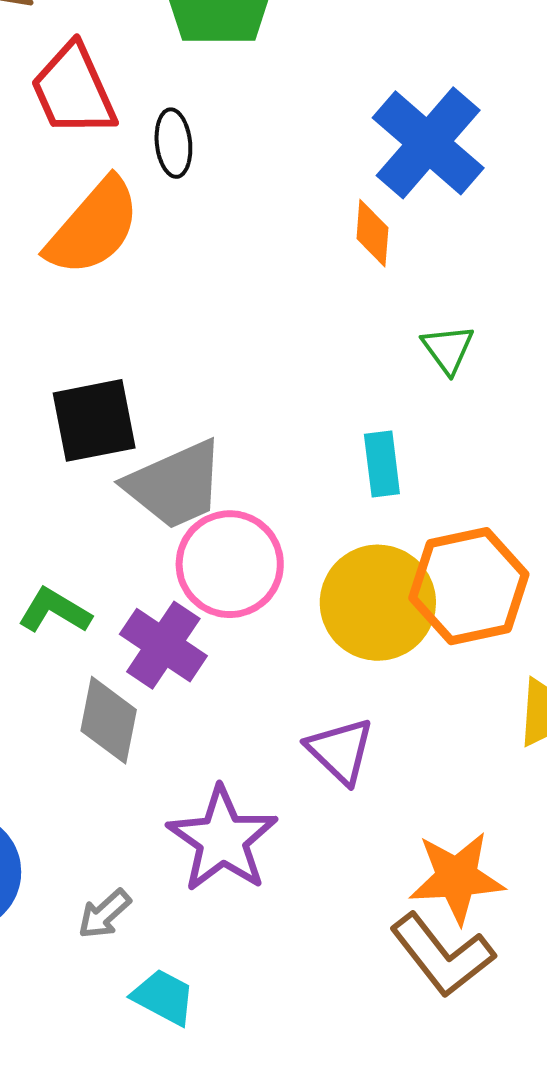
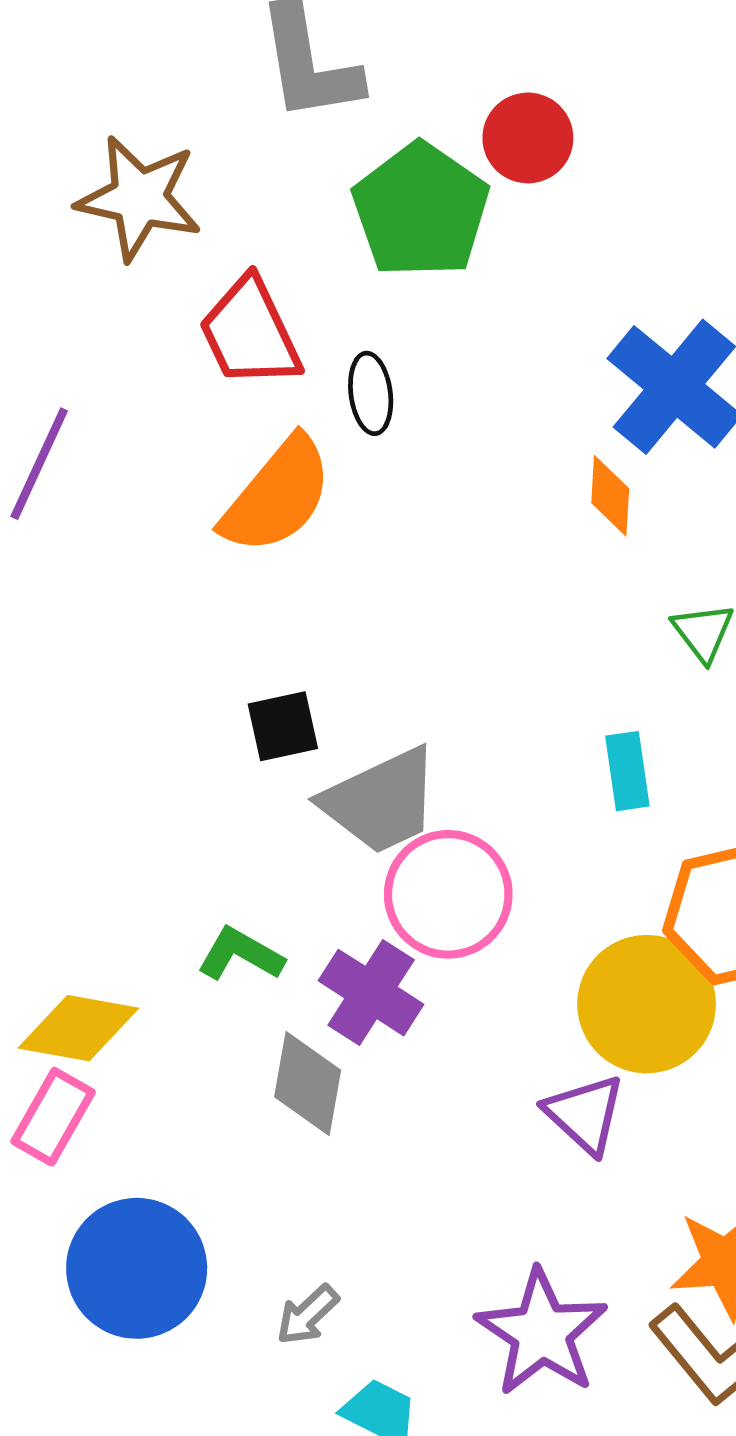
black square: (94, 420) -> (283, 726), size x0.7
yellow circle: (378, 603) -> (647, 1004), moved
purple star: (222, 839) -> (542, 1333), moved

